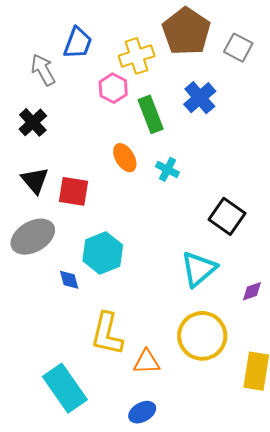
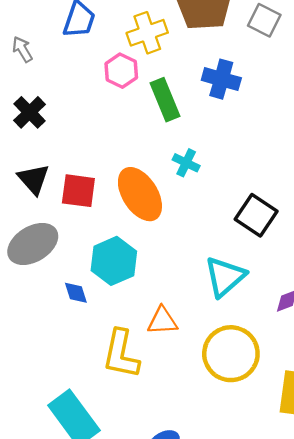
gray arrow: (43, 70) -> (22, 49), moved, size x0.7
blue cross: (200, 98) -> (221, 79), turned -32
orange ellipse: (125, 158) -> (140, 194), moved, size x1.6
orange triangle: (147, 362) -> (162, 321), moved

